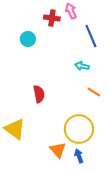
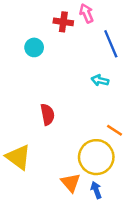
orange line: (94, 92) -> (114, 130), moved

